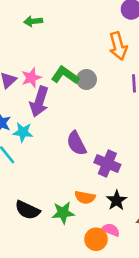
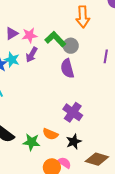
orange arrow: (118, 46) -> (83, 17), moved
purple arrow: (39, 102) -> (32, 55), size x0.7
cyan star: (23, 132) -> (12, 60), moved
purple semicircle: (76, 143) -> (67, 68), moved

